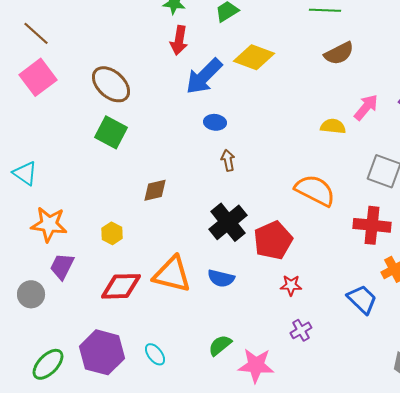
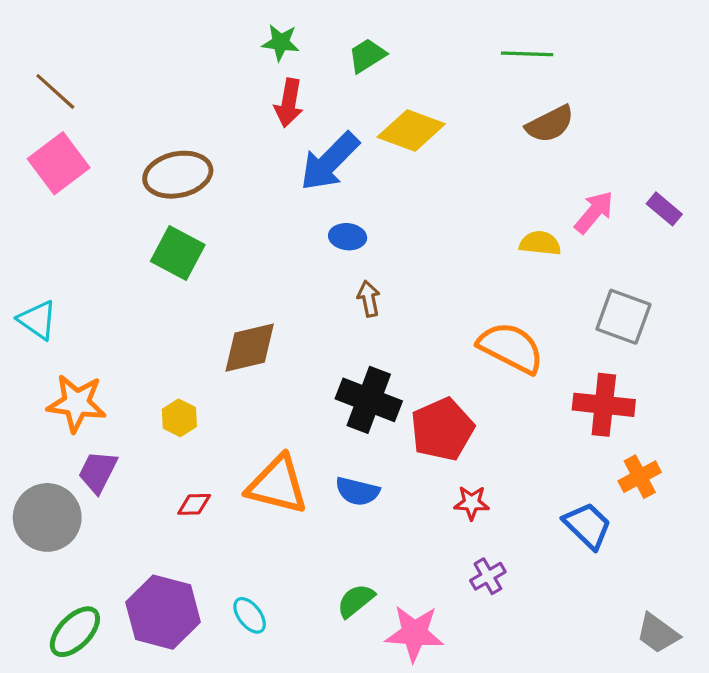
brown ellipse: (111, 84) -> (178, 175), turned -54
brown diamond: (155, 190) -> (250, 348), size x1.4
black cross: (228, 222) -> (369, 400), turned -30
red diamond: (121, 286) -> (194, 504), size x0.5
gray circle: (31, 294) -> (47, 517), size x1.5

